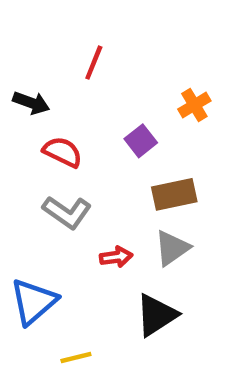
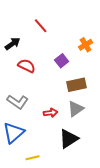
red line: (94, 63) -> (41, 26), turned -63
black arrow: (31, 103) -> (13, 44), turned -56
gray L-shape: (67, 212) -> (18, 102), moved

